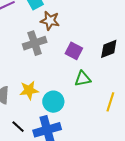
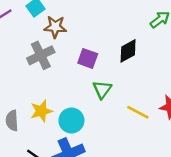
green triangle: (83, 79) -> (102, 89), turned -36
yellow line: (110, 102) -> (138, 112), turned -72

